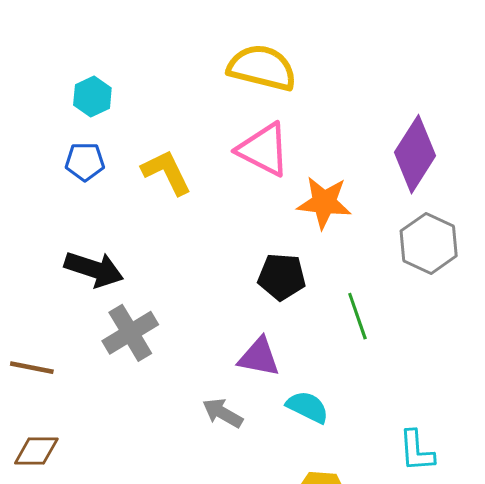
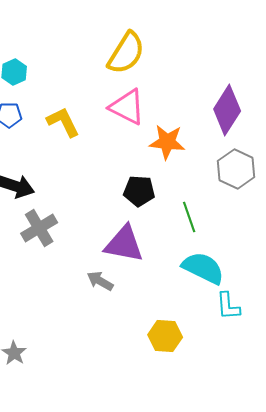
yellow semicircle: (262, 68) -> (126, 53), turned 108
purple triangle: (259, 357) -> (124, 244), size x1.4
cyan semicircle: (307, 407) -> (203, 268), moved, size x1.5

